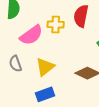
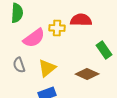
red semicircle: (81, 16) -> (81, 20), turned 80

